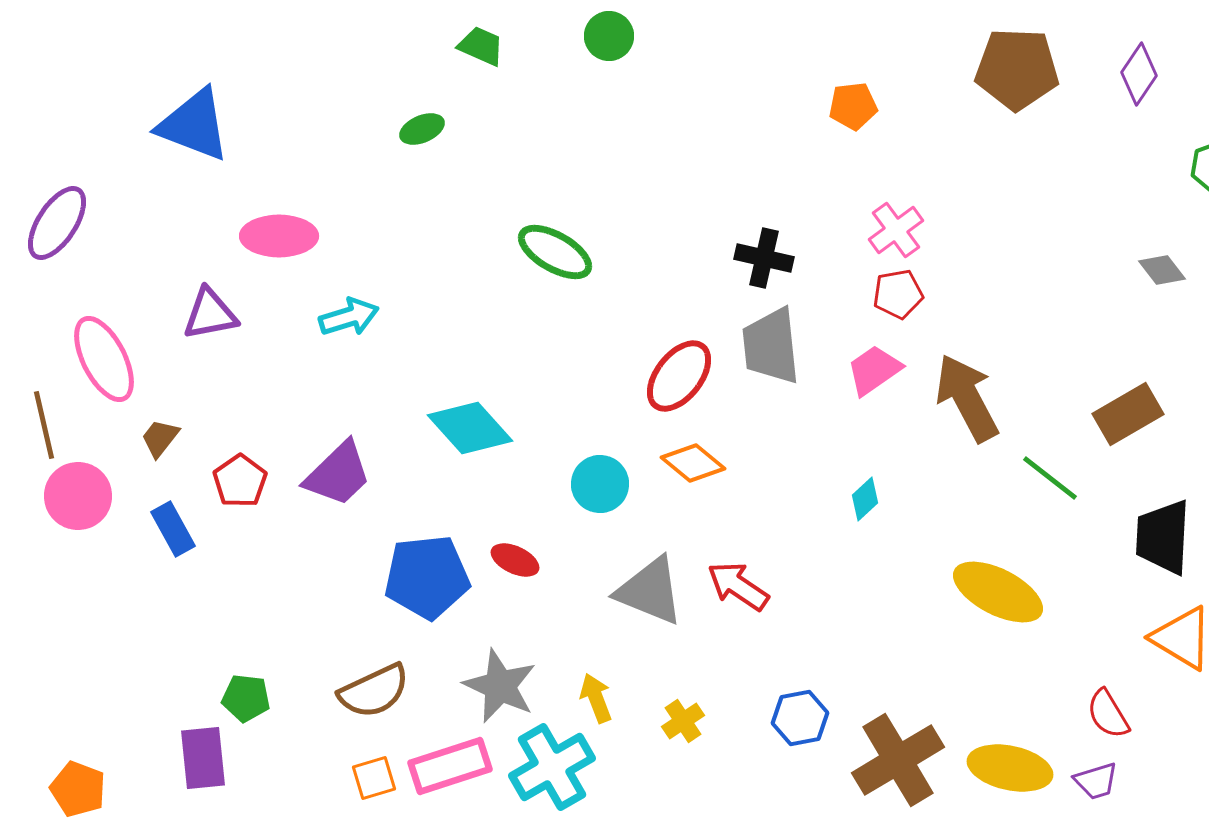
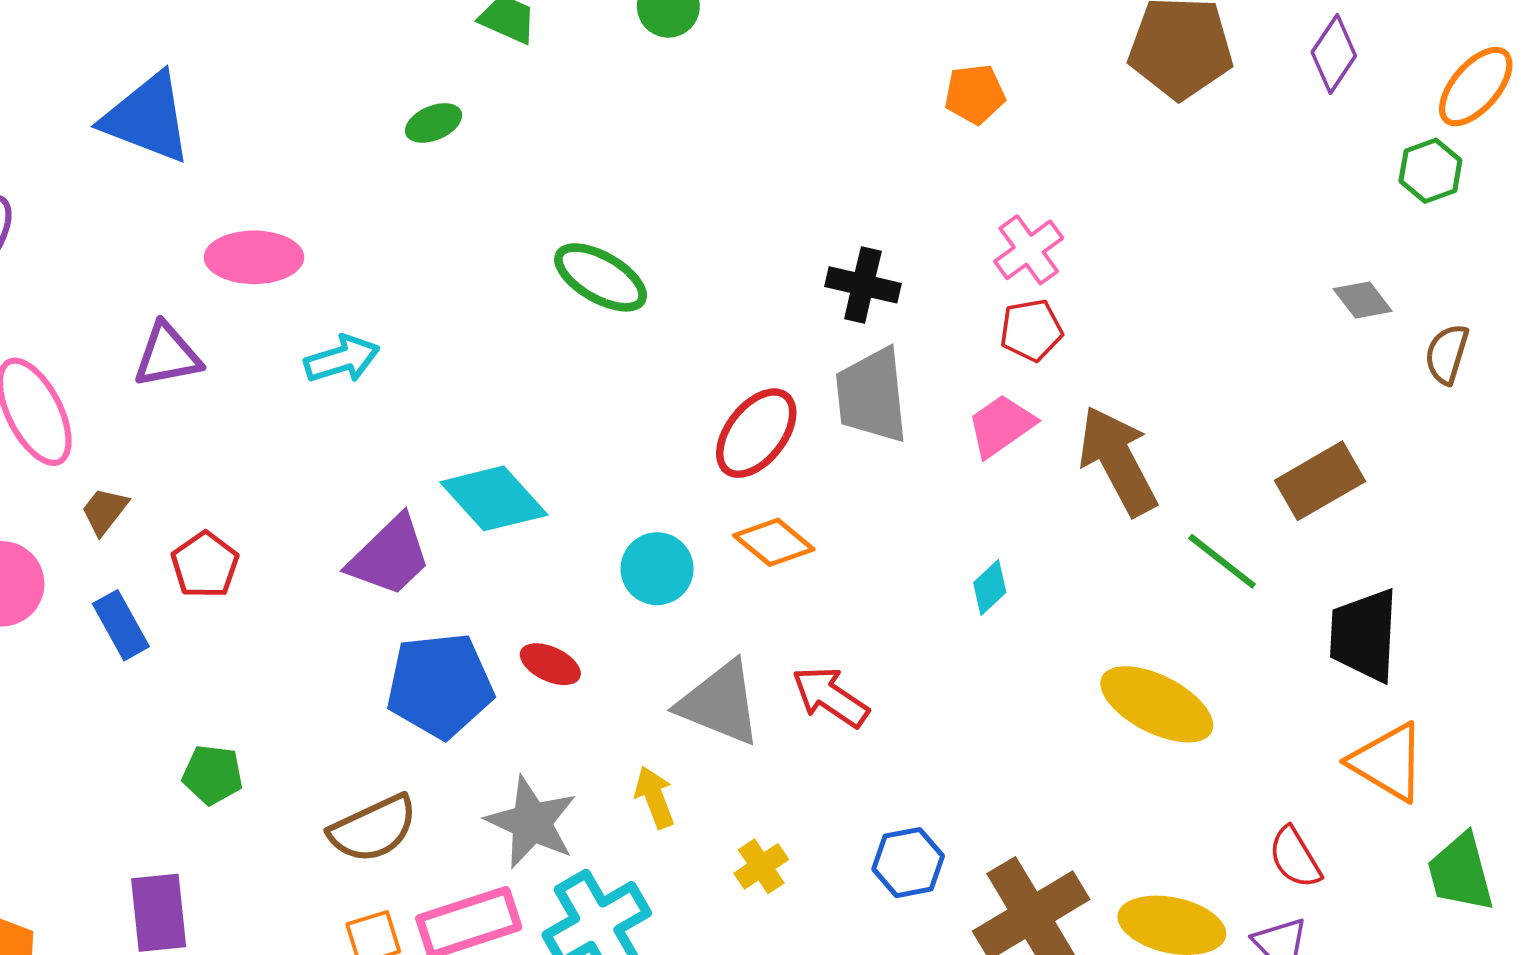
purple trapezoid: (338, 474) -> (390, 556), moved
green pentagon: (246, 698) -> (213, 775), moved
yellow arrow: (596, 698) -> (655, 797), moved

